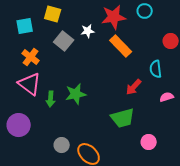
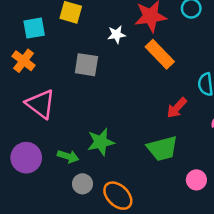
gray square: (64, 41) -> (86, 65), moved, turned -30
orange cross: (31, 57) -> (24, 61), moved
green star: (76, 94) -> (101, 142), moved
green arrow: (51, 99) -> (68, 156), moved, turned -77

